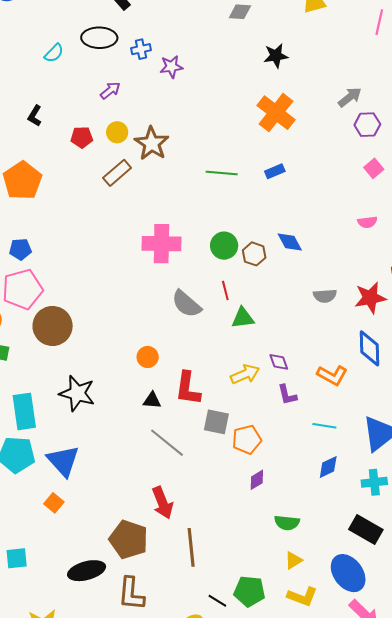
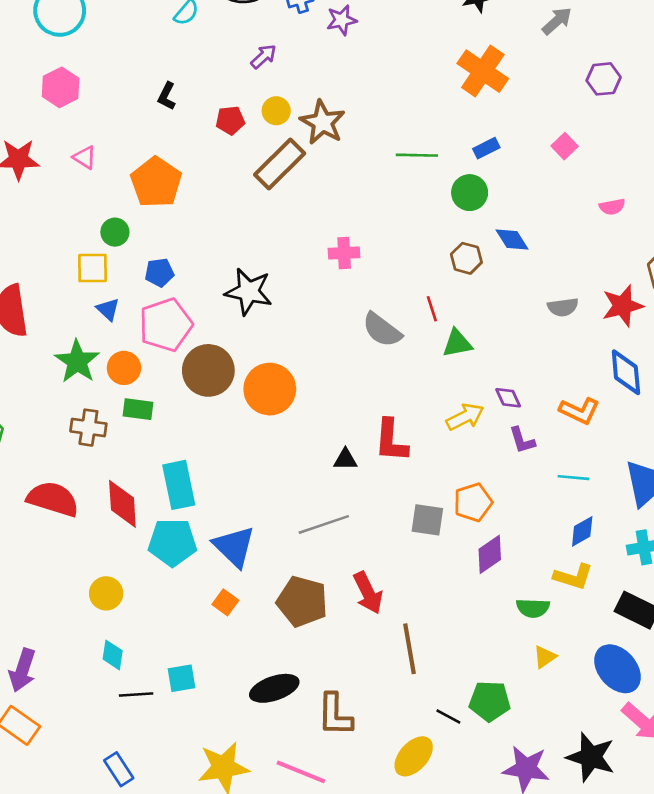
gray arrow: (350, 97) -> (557, 21), moved
pink square: (374, 168) -> (565, 146), moved
brown rectangle: (117, 173) -> (280, 164), size x1.4
pink cross: (161, 244) -> (344, 253), size x0.6
green circle: (224, 246) -> (470, 193), moved
orange circle: (148, 357) -> (270, 389), moved, size x1.8
black star: (77, 393) -> (249, 292), moved
gray square: (216, 422) -> (427, 520), moved
gray line: (167, 443) -> (324, 524), moved, turned -54
purple diamond: (257, 480) -> (490, 554), size x1.4
brown pentagon: (129, 539) -> (302, 601), moved
yellow L-shape: (302, 596) -> (573, 577), moved

